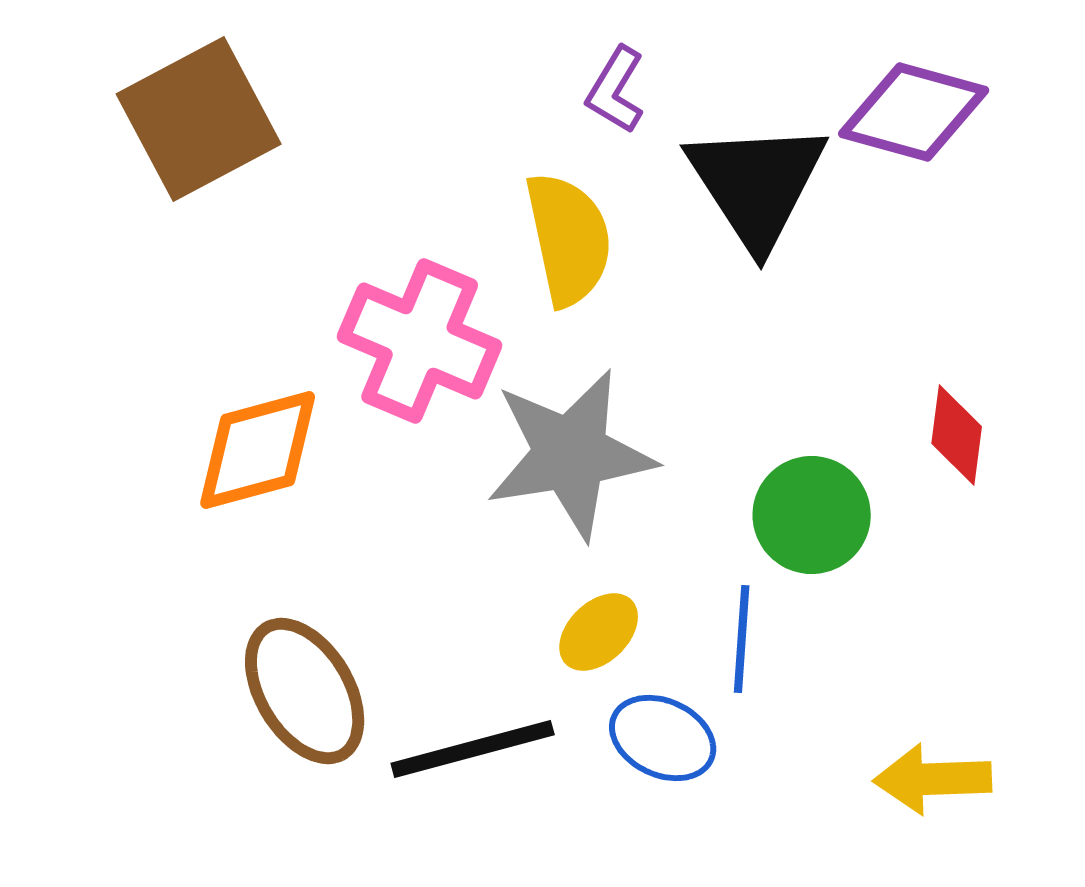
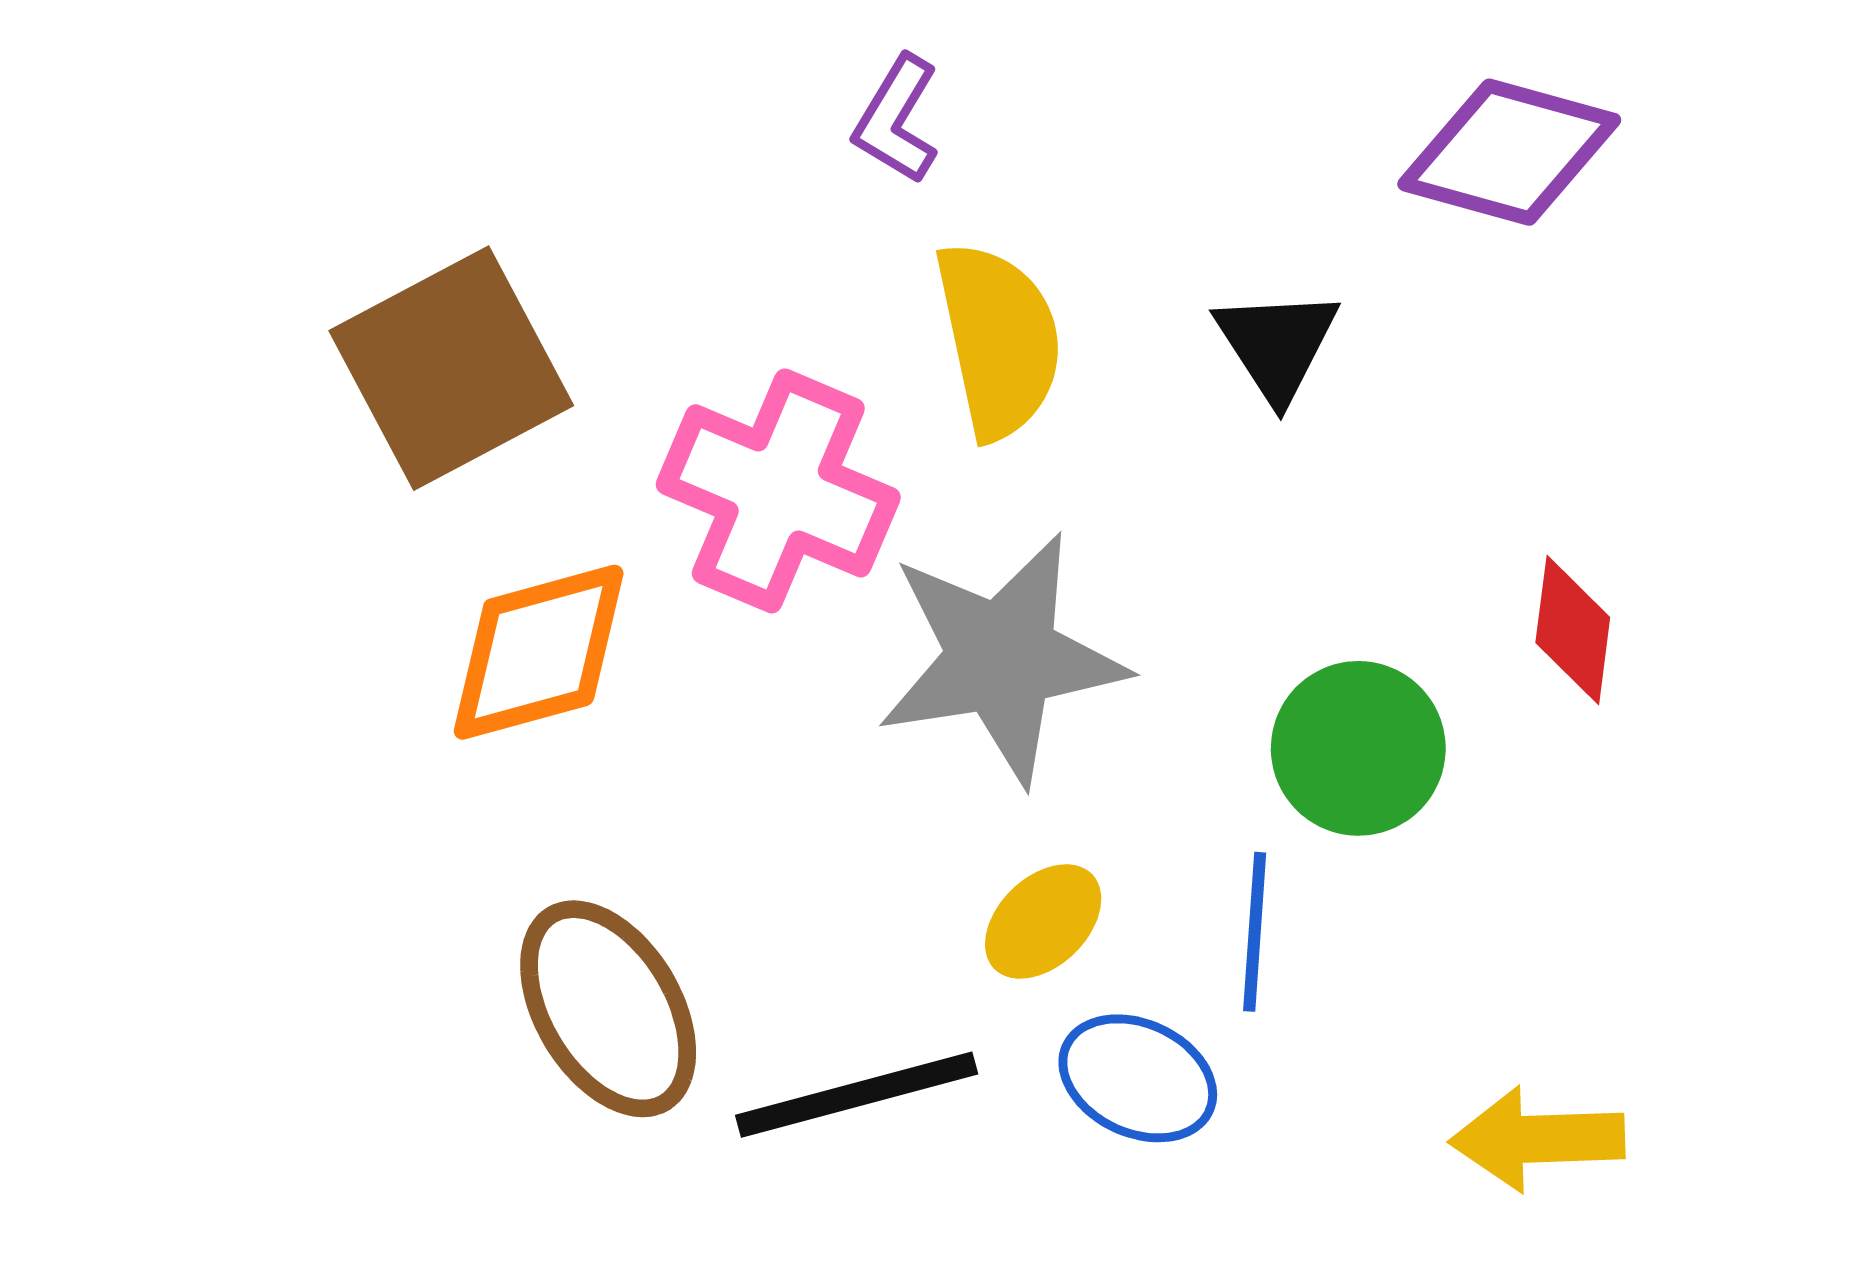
purple L-shape: (616, 90) -> (897, 120), moved
brown square: (199, 119) -> (451, 368), moved
black triangle: (757, 184) -> (1277, 344), moved, size x0.6

